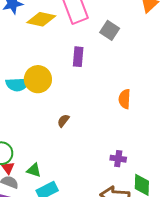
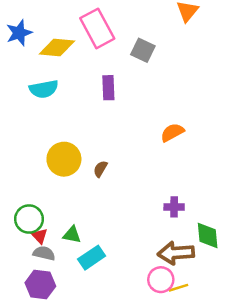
yellow circle: (38, 79) -> (64, 159), moved
cyan semicircle: (17, 84) -> (44, 89), moved
orange semicircle: (125, 99) -> (172, 132), turned 66

